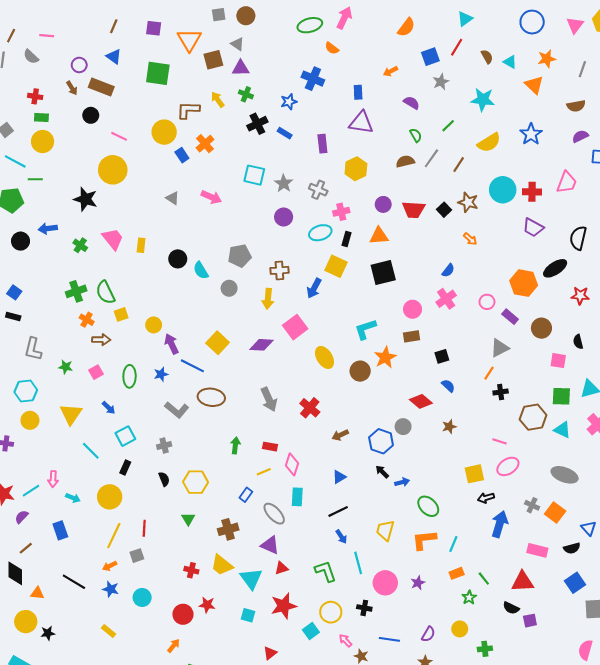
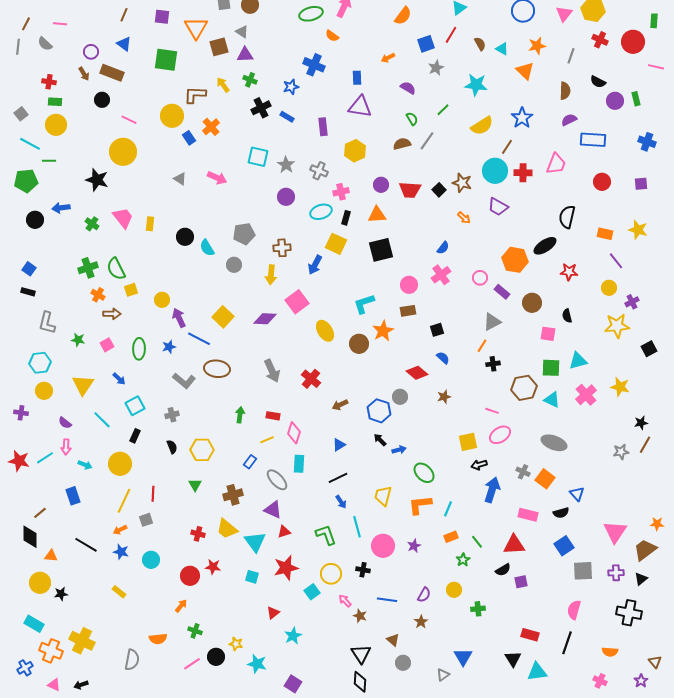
brown semicircle: (576, 106) -> (565, 91), turned -78
brown line: (459, 165) -> (507, 147), moved
purple trapezoid: (533, 227) -> (498, 207), moved
purple semicircle: (22, 517) -> (65, 423), moved, turned -96
black semicircle: (511, 608) -> (503, 570), turned -56

